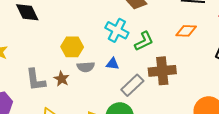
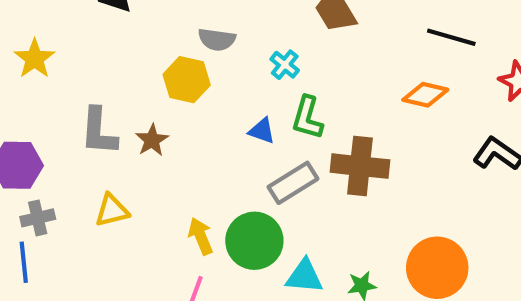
cyan cross: (117, 30) -> (285, 65), size x0.6
green L-shape: (144, 41) -> (307, 118), moved, turned 120
gray semicircle: (86, 67) -> (217, 39), moved

